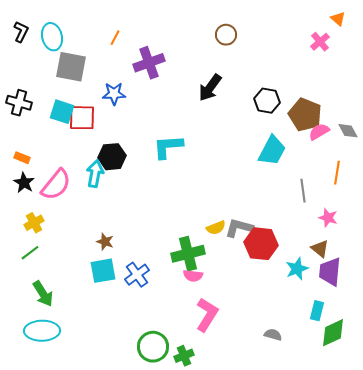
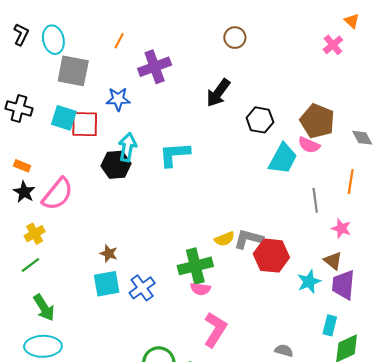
black hexagon: (267, 101) -> (260, 120), moved
pink semicircle: (319, 132) -> (309, 145), moved, turned -125
cyan arrow: (95, 174) -> (127, 147), moved

